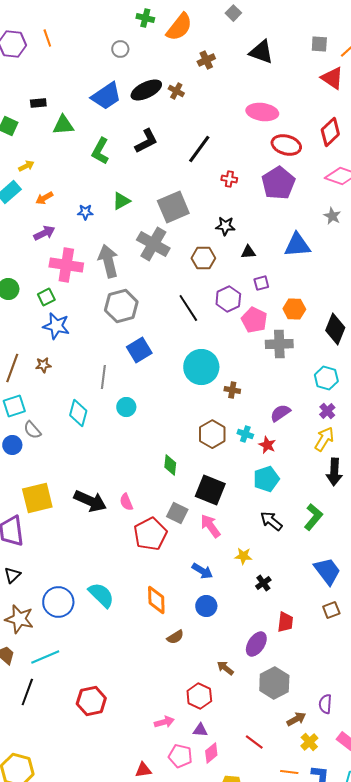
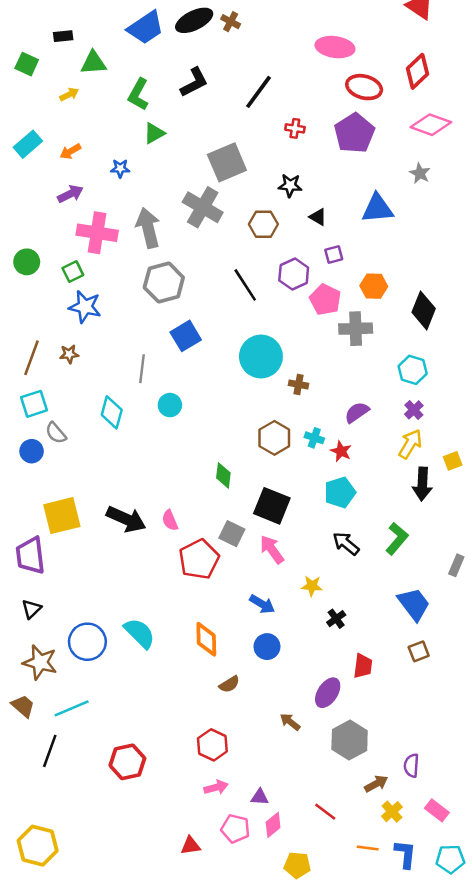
yellow arrow: (26, 166) -> (69, 94), moved
green triangle: (121, 201) -> (154, 133), moved
black triangle: (248, 252) -> (318, 217), turned 35
red hexagon: (199, 696) -> (212, 745), moved

